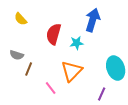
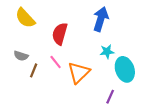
yellow semicircle: (21, 19) -> (25, 18), size x1.5
cyan star: (77, 43) -> (107, 52), moved
pink line: (51, 88) -> (56, 62), moved

